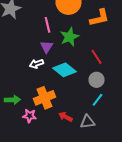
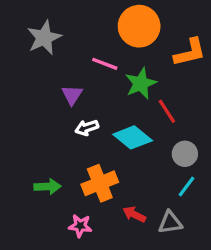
pink line: (48, 25) -> (105, 64), turned -56
purple triangle: (46, 47) -> (72, 95), moved
red line: (96, 57) -> (167, 111), moved
pink star: (30, 116) -> (80, 226), moved

